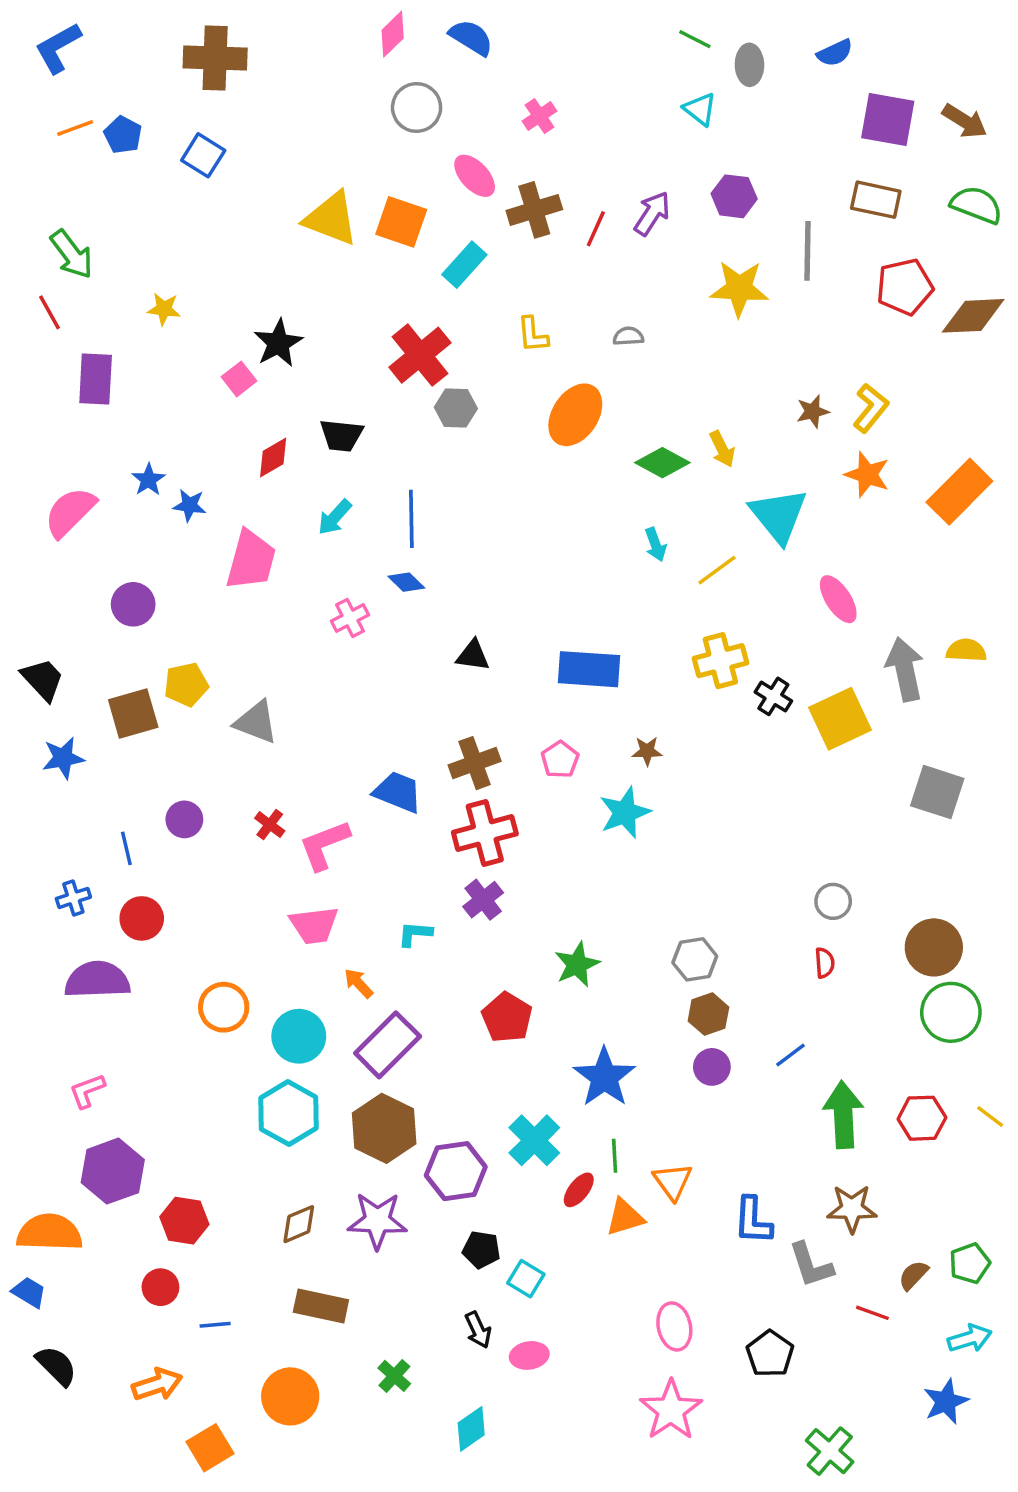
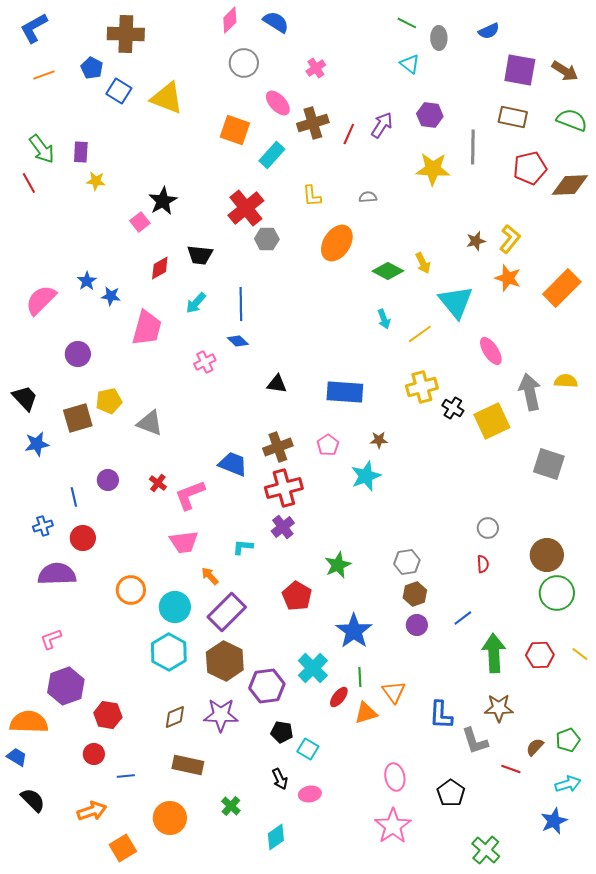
blue pentagon: (123, 135) -> (92, 68), moved
yellow triangle: (331, 218) -> (167, 98), moved
purple rectangle: (96, 379) -> (81, 152), moved, size x0.7

